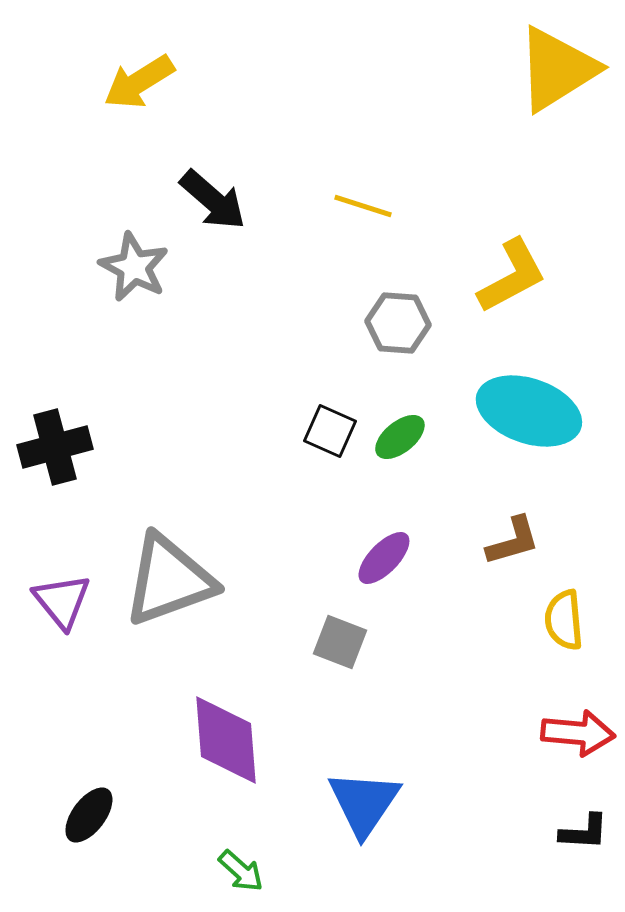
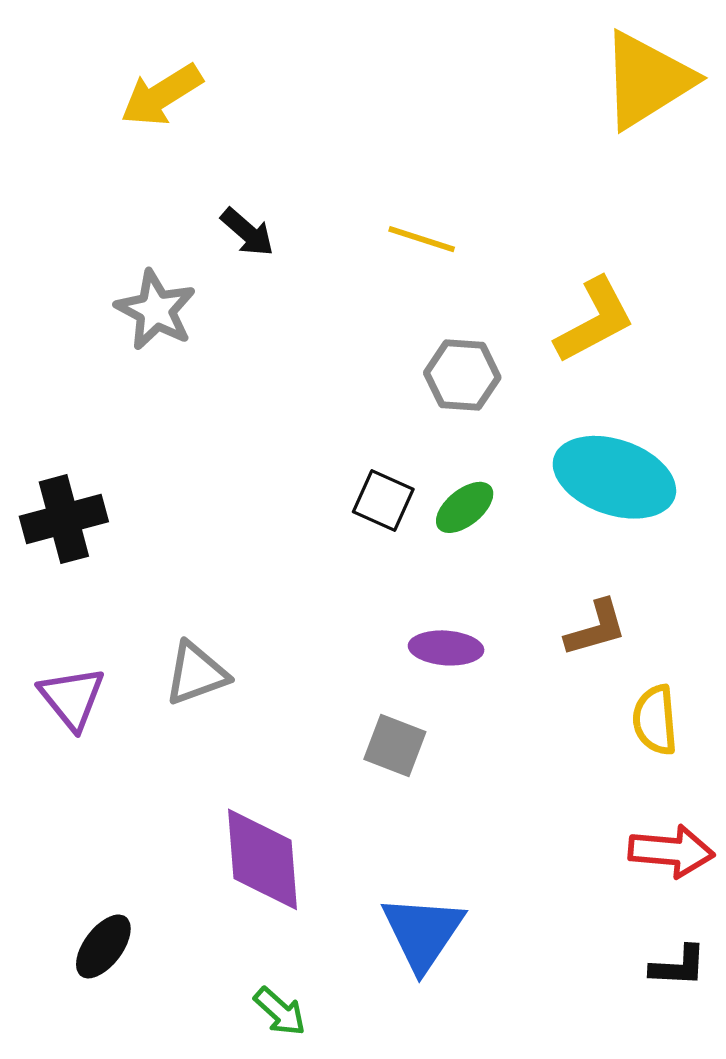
black arrow: (213, 200) -> (247, 232), size x0.7
purple ellipse: (384, 558) -> (446, 648), turned 50
gray triangle: (169, 580) -> (196, 674), size x0.6

